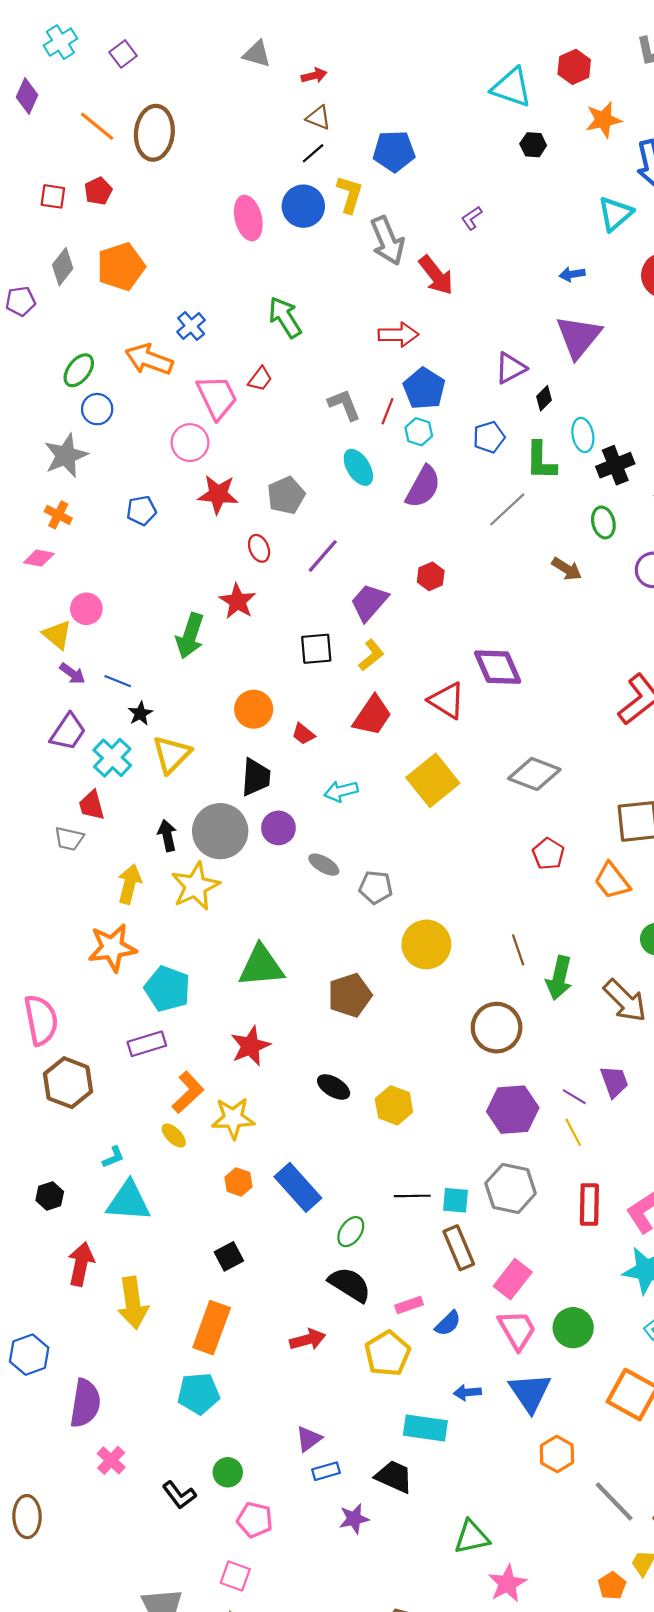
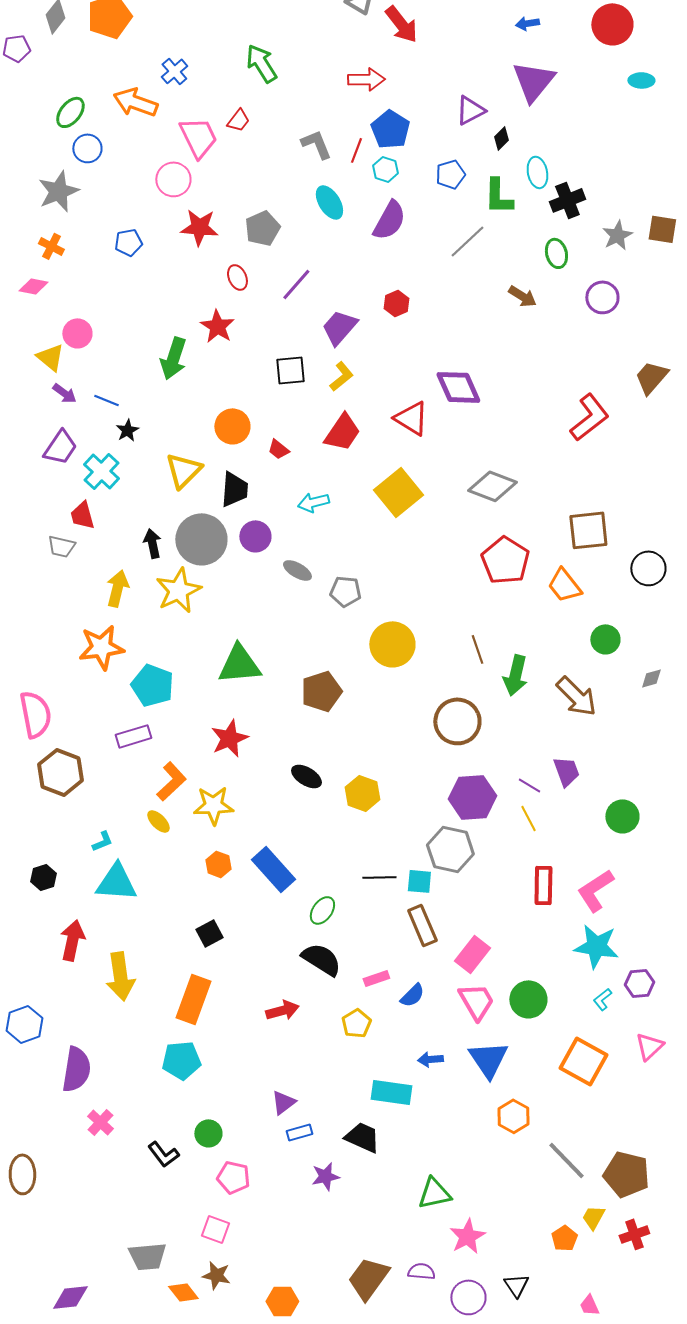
yellow triangle: (172, 755) -> (183, 470), moved
red pentagon: (548, 854) -> (505, 560), size x1.6
gray hexagon: (511, 1188) -> (450, 849), moved
yellow pentagon: (388, 1354) -> (356, 1023), size x0.7

